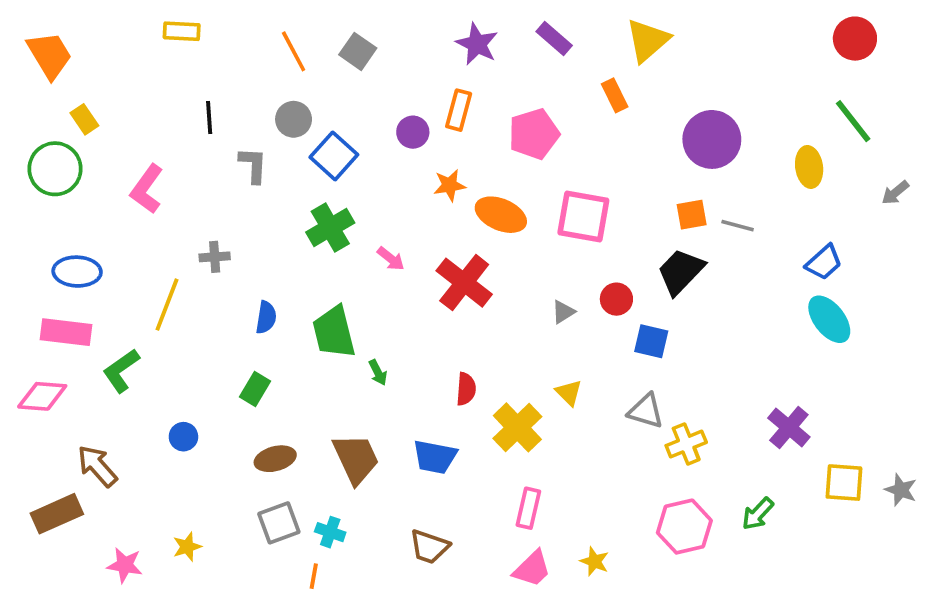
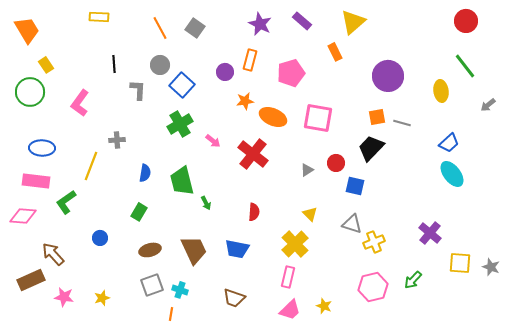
yellow cross: (517, 427) -> (295, 244), moved
pink star: (125, 565) -> (64, 297), moved

